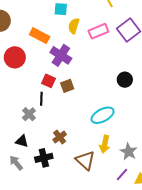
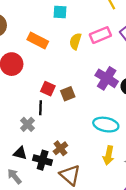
yellow semicircle: (74, 26) -> (75, 41), moved
purple cross: (61, 55) -> (107, 78), moved
cyan ellipse: (103, 115) -> (106, 125), turned 40
black cross: (44, 158) -> (43, 160), moved, turned 30
brown triangle: (85, 160) -> (70, 175), moved

